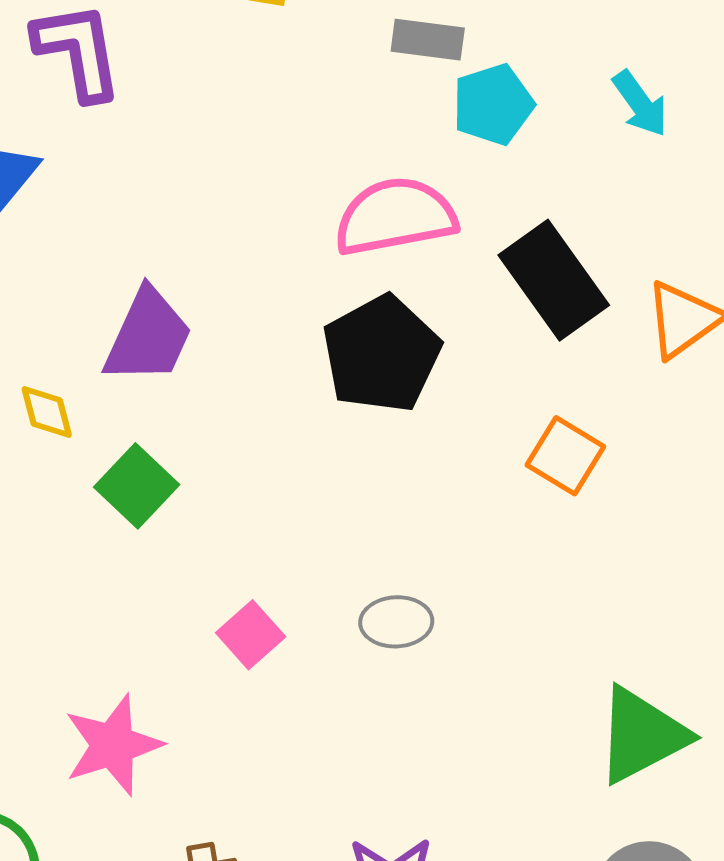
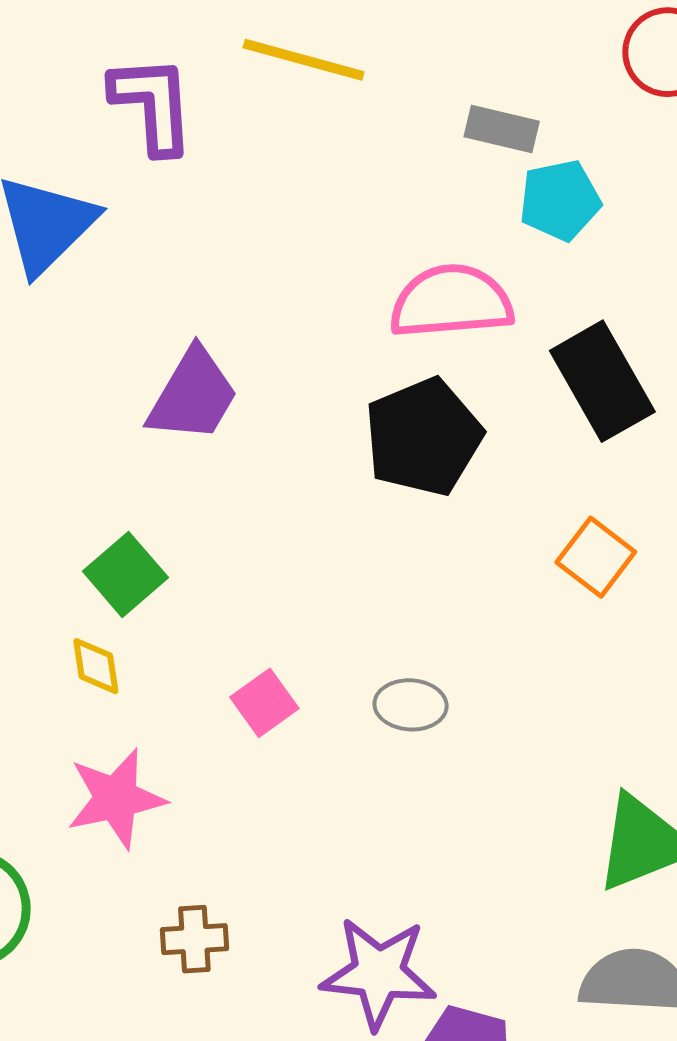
yellow diamond: (47, 412) -> (96, 666), moved
green square: (137, 486) -> (125, 574), moved

